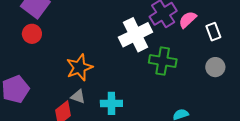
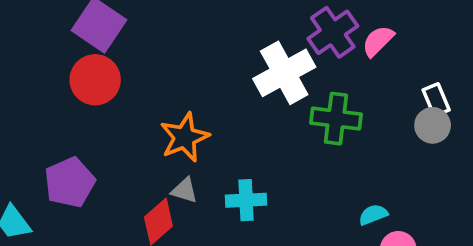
white rectangle: (213, 32) -> (436, 100), moved
red circle: (32, 34) -> (95, 80), size x1.4

